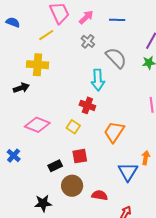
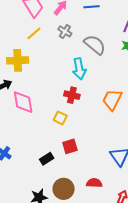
yellow line: (46, 35) -> (34, 33), moved
pink diamond: (37, 125) -> (23, 102), moved, turned 65
orange trapezoid: (114, 132) -> (112, 100), moved
brown circle: (72, 186) -> (64, 189), moved

